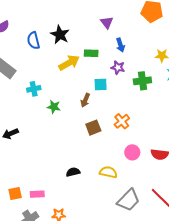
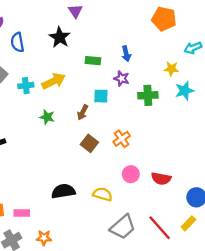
purple triangle: (107, 22) -> (75, 11), moved
blue semicircle: (33, 41) -> (17, 42), moved
yellow arrow: (69, 63) -> (54, 81), moved
cyan cross: (34, 89) -> (26, 86), moved
brown square: (93, 128) -> (89, 143), turned -35
black semicircle: (73, 172) -> (63, 191), size x1.5

